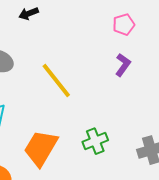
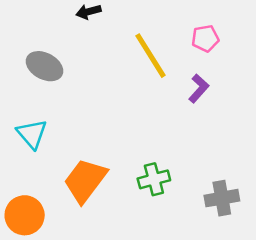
yellow line: (56, 81) -> (151, 56), moved

